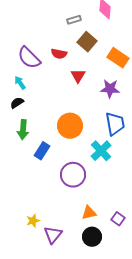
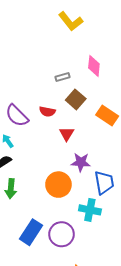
purple star: (110, 89) -> (81, 162), moved
blue rectangle: (42, 151) -> (31, 232), moved, size x1.4
cyan cross: (101, 151) -> (90, 210), turned -35

